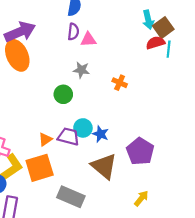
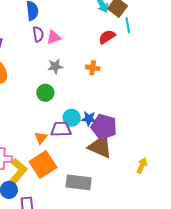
red semicircle: (155, 43) -> (107, 37), moved
purple pentagon: (140, 151) -> (104, 127), moved

